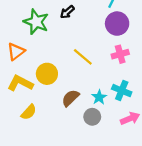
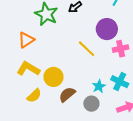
purple circle: (117, 24) -> (107, 29), moved
yellow circle: (47, 74) -> (53, 77), moved
brown semicircle: (70, 98) -> (67, 94), moved

